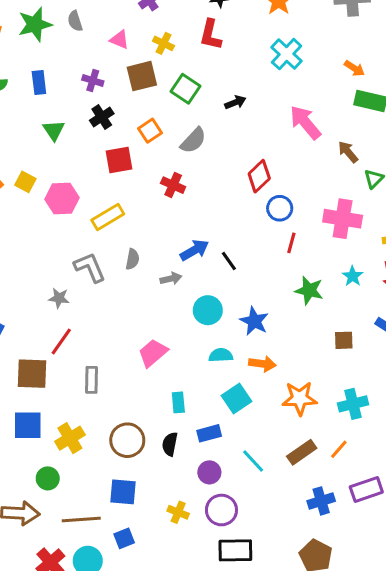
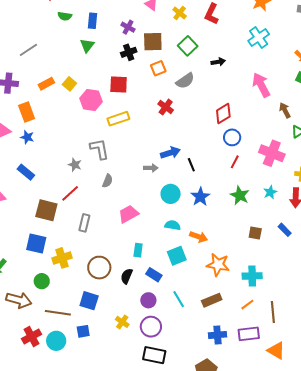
brown square: (142, 76) -> (153, 42), moved
green triangle: (54, 130) -> (87, 45), moved
red square: (119, 160) -> (119, 85), moved
gray semicircle: (132, 259) -> (107, 181), moved
blue star: (254, 321) -> (200, 197), moved
blue rectangle: (209, 433) -> (154, 275), turned 35
orange line: (339, 449) -> (247, 305), moved

